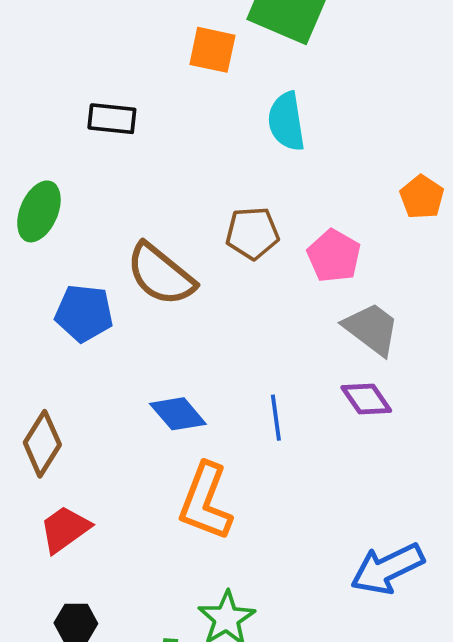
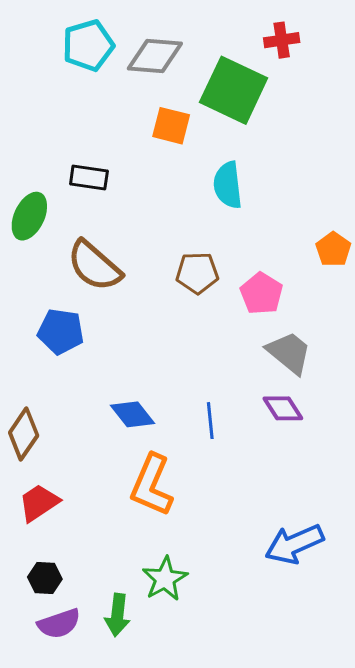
green ellipse: (39, 211) -> (29, 216), moved
brown semicircle: (161, 274) -> (94, 266), moved

